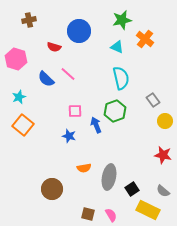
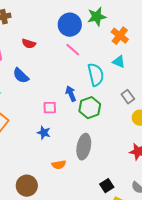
blue circle: (79, 31) -> (70, 25), moved
cyan triangle: (117, 47) -> (119, 62), moved
pink line: (68, 74) -> (73, 50), moved
blue arrow: (96, 125) -> (71, 94), moved
gray ellipse: (109, 177) -> (84, 147), moved

